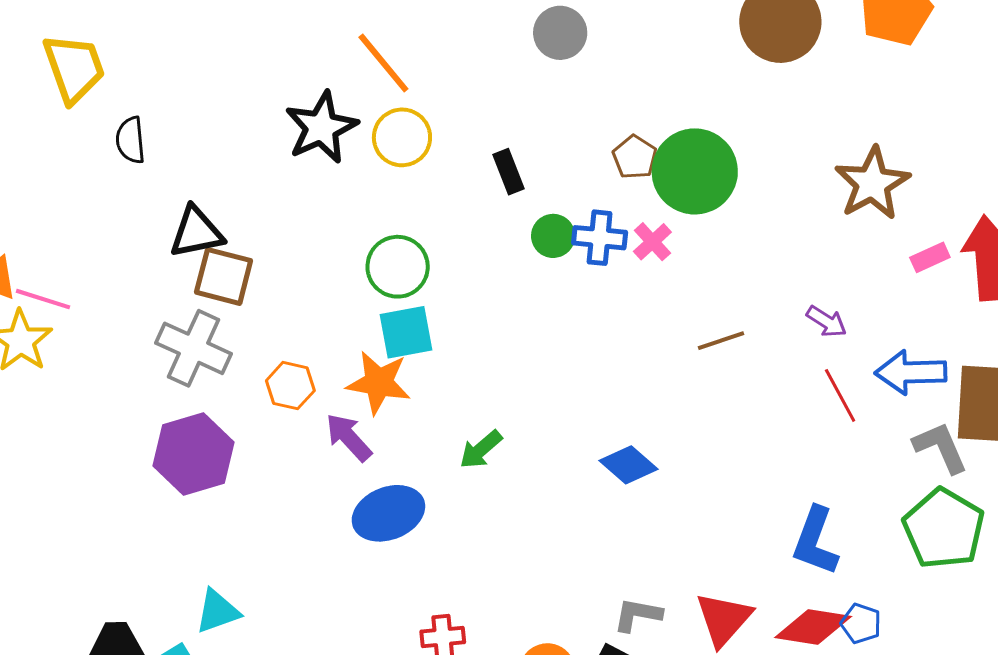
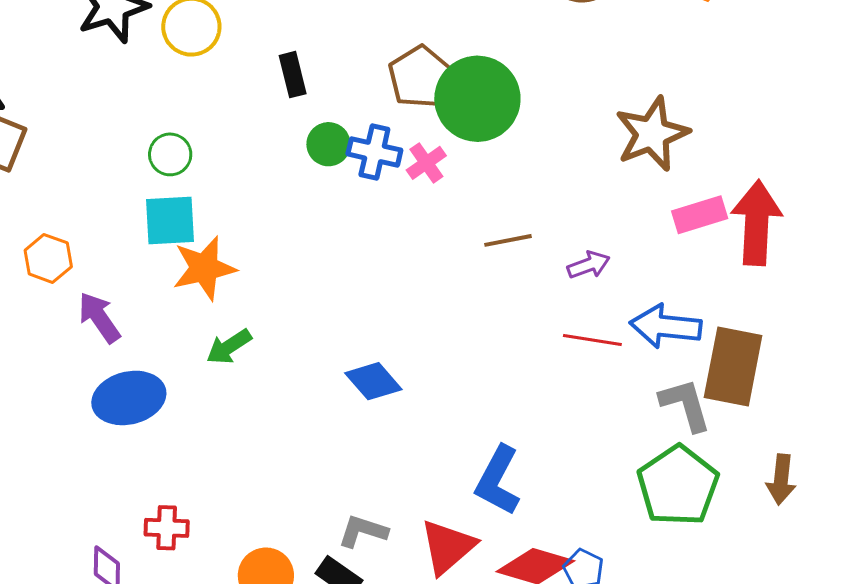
brown pentagon: (635, 157) -> (420, 77), size x1.4
pink rectangle: (930, 257) -> (700, 215), size x1.4
green circle: (398, 267) -> (170, 154), size x0.7
purple arrow: (827, 322) -> (589, 265), turned -60
brown line: (721, 341) -> (508, 240), moved
orange star: (379, 383) -> (204, 268), moved, turned -30
red line: (840, 395) -> (592, 340), turned -60
blue L-shape: (815, 541) -> (498, 481), moved

